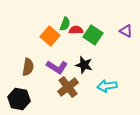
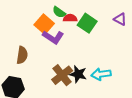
green semicircle: (65, 24) -> (59, 12), turned 104
black star: (84, 65) -> (78, 74), moved
purple L-shape: (57, 67) -> (53, 37), moved

